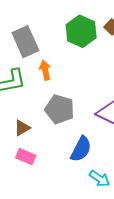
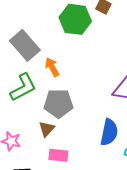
gray pentagon: (60, 109) -> (58, 103), moved

